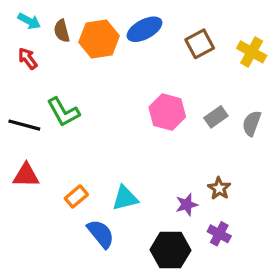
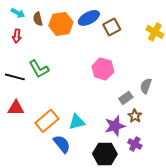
brown square: (200, 44) -> (112, 27), moved
red arrow: (28, 58) -> (17, 36), turned -136
gray rectangle: (216, 117) -> (126, 98), moved
gray semicircle: (252, 123) -> (146, 86), moved
orange rectangle: (76, 196) -> (47, 121), size x1.6
purple star: (187, 205) -> (115, 126), size x1.5

